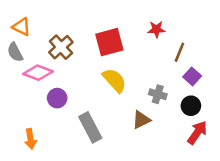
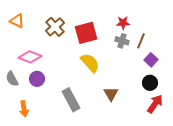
brown cross: (61, 47) -> (55, 27), moved
gray semicircle: (15, 52) -> (12, 79), moved
gray cross: (158, 94) -> (122, 41), moved
purple circle: (57, 98) -> (37, 79), moved
brown triangle: (141, 120) -> (111, 94), turned -35

